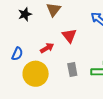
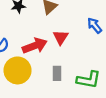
red arrow: (47, 48) -> (35, 46), size x1.6

